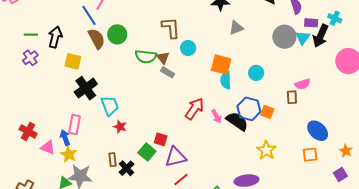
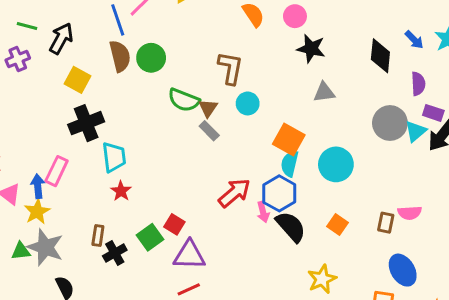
cyan circle: (256, 73) -> (336, 164), size x1.5
pink semicircle: (303, 84) -> (410, 213), moved
brown rectangle: (292, 97) -> (386, 223), moved
blue hexagon: (249, 109) -> (279, 193), moved

